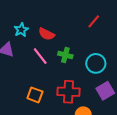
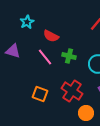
cyan star: (21, 30) -> (27, 22), moved
red cross: (69, 92) -> (72, 91), turned 30

